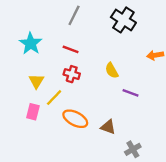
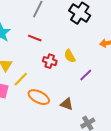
red cross: (72, 74) -> (50, 61), moved
purple line: (130, 93) -> (86, 75), turned -64

